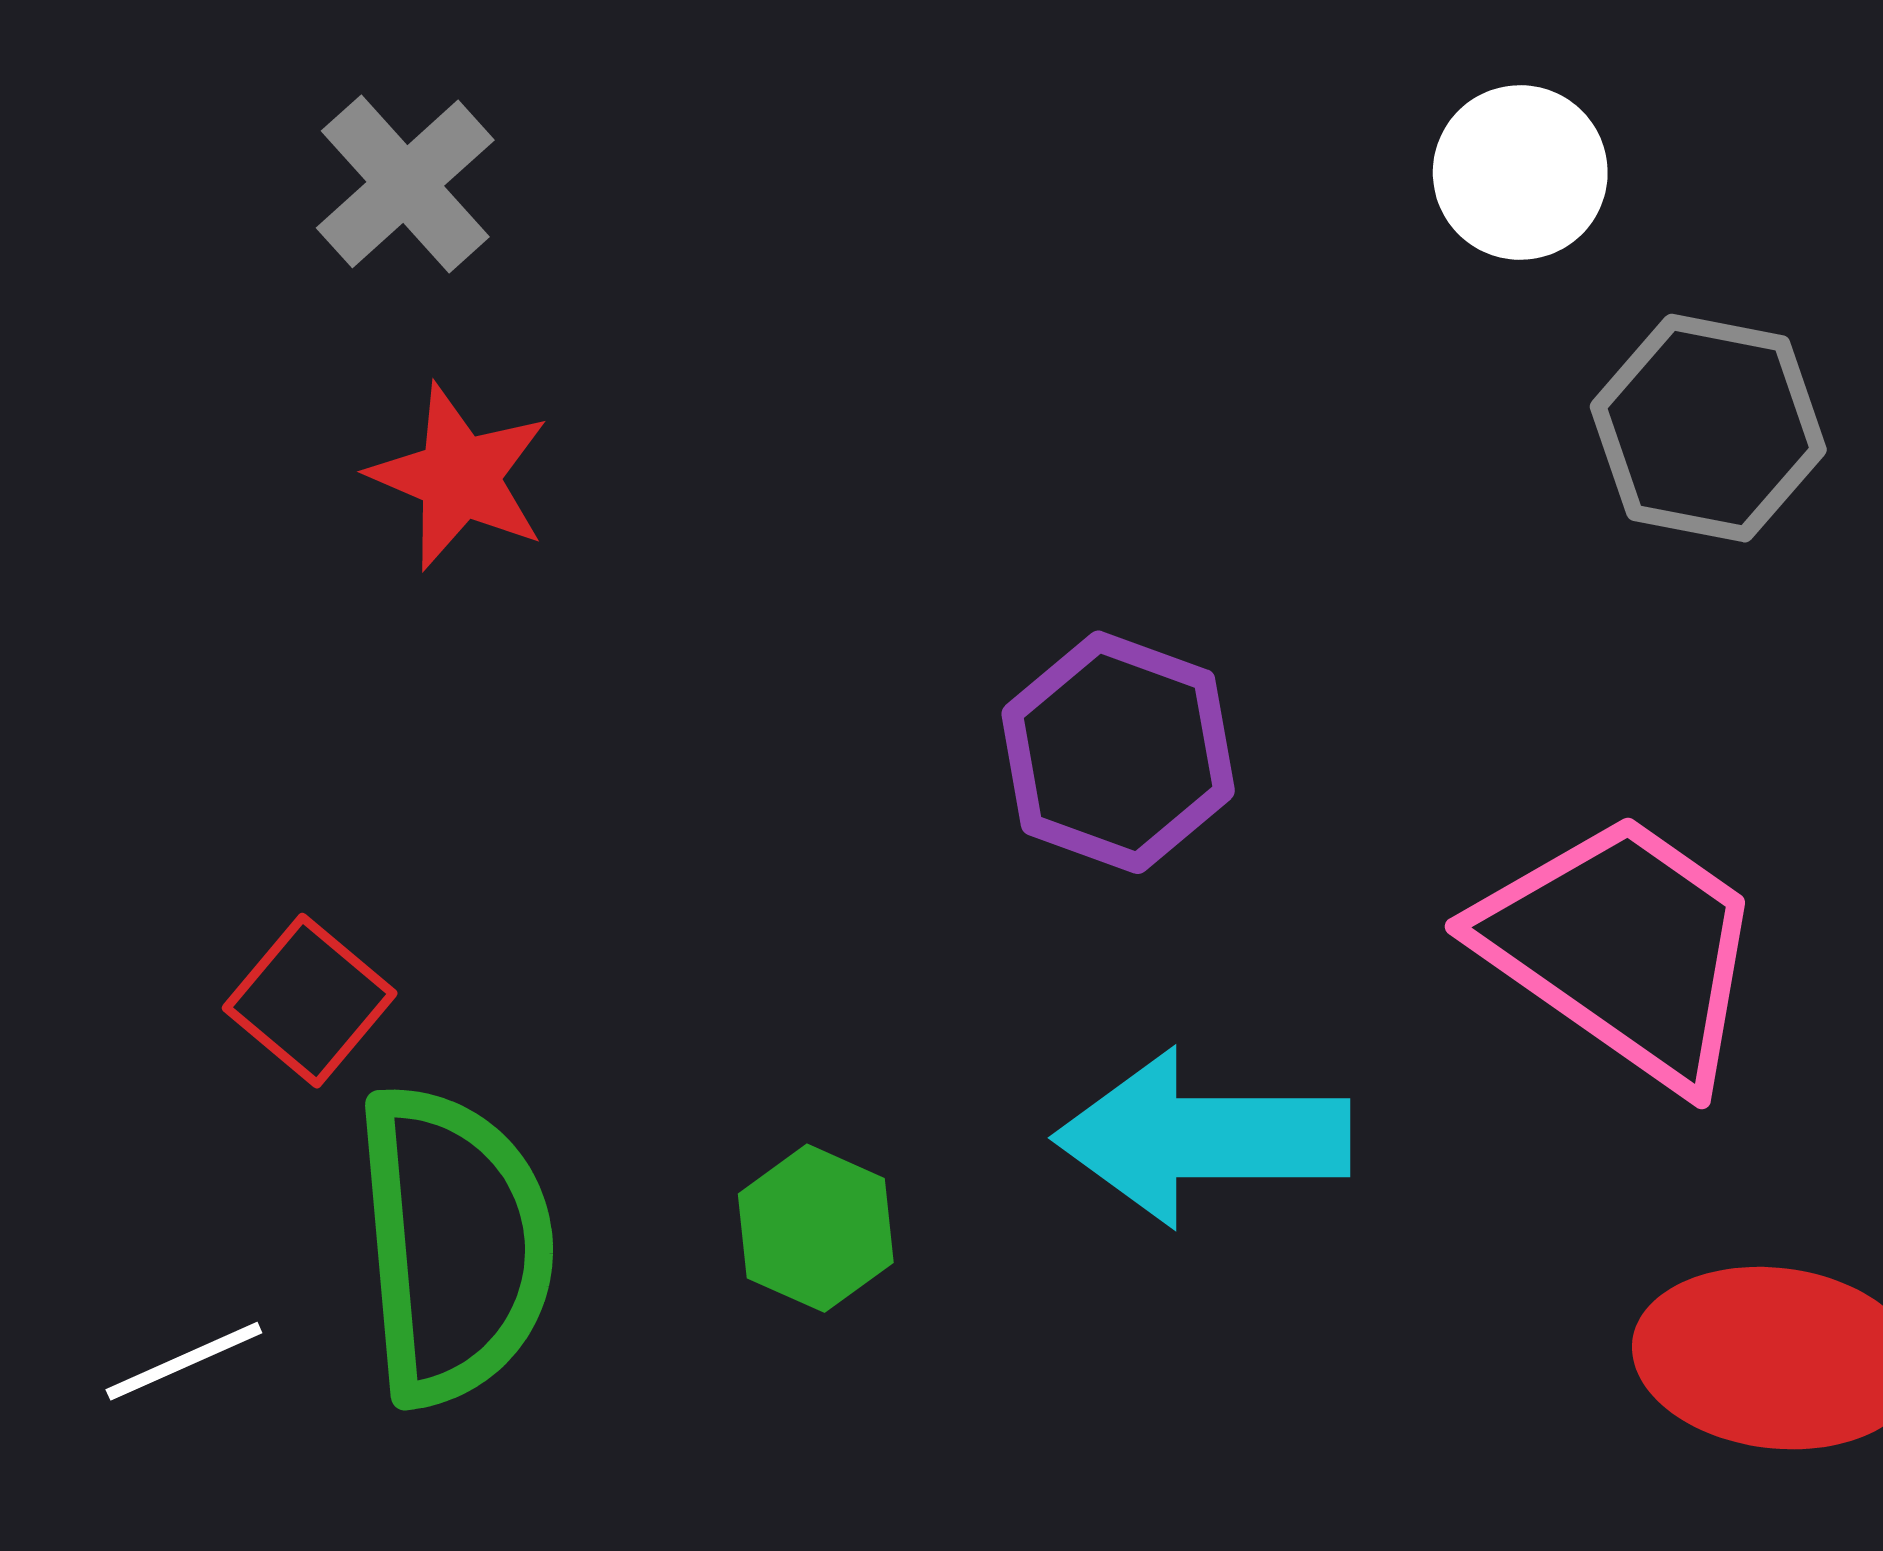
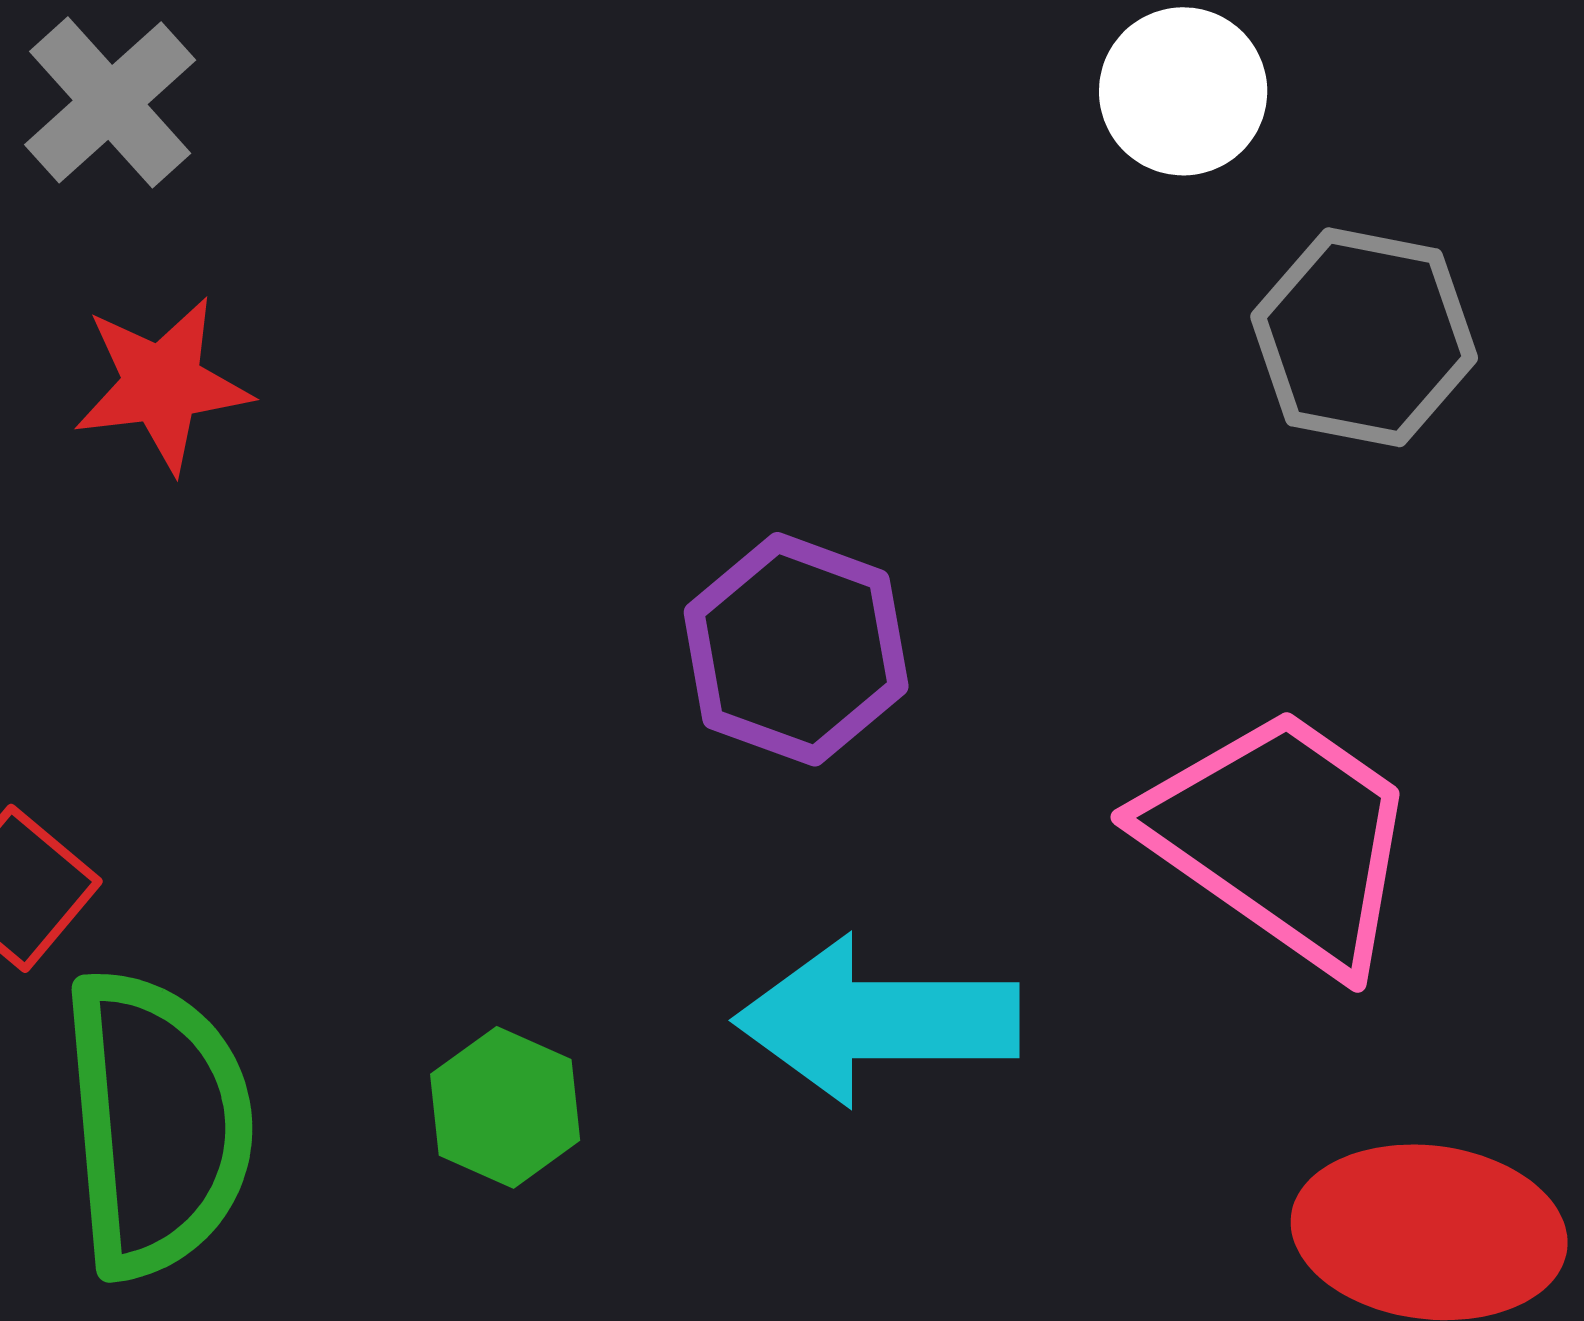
red star: (459, 477) -> (162, 384), turned -30

